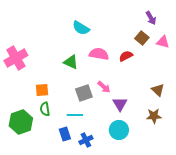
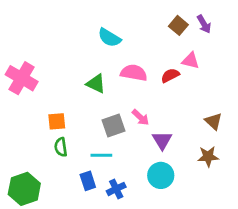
brown square: (142, 38) -> (178, 25), moved
pink triangle: (163, 42) -> (190, 61), moved
pink cross: (16, 58) -> (22, 78), turned -30
green hexagon: (21, 122) -> (24, 189), moved

